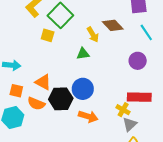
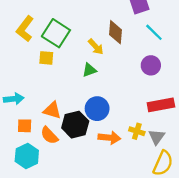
brown diamond: (113, 25) -> (116, 32), turned 60
orange semicircle: (36, 104) -> (49, 135), turned 36
yellow cross: (123, 110) -> (137, 131), moved

